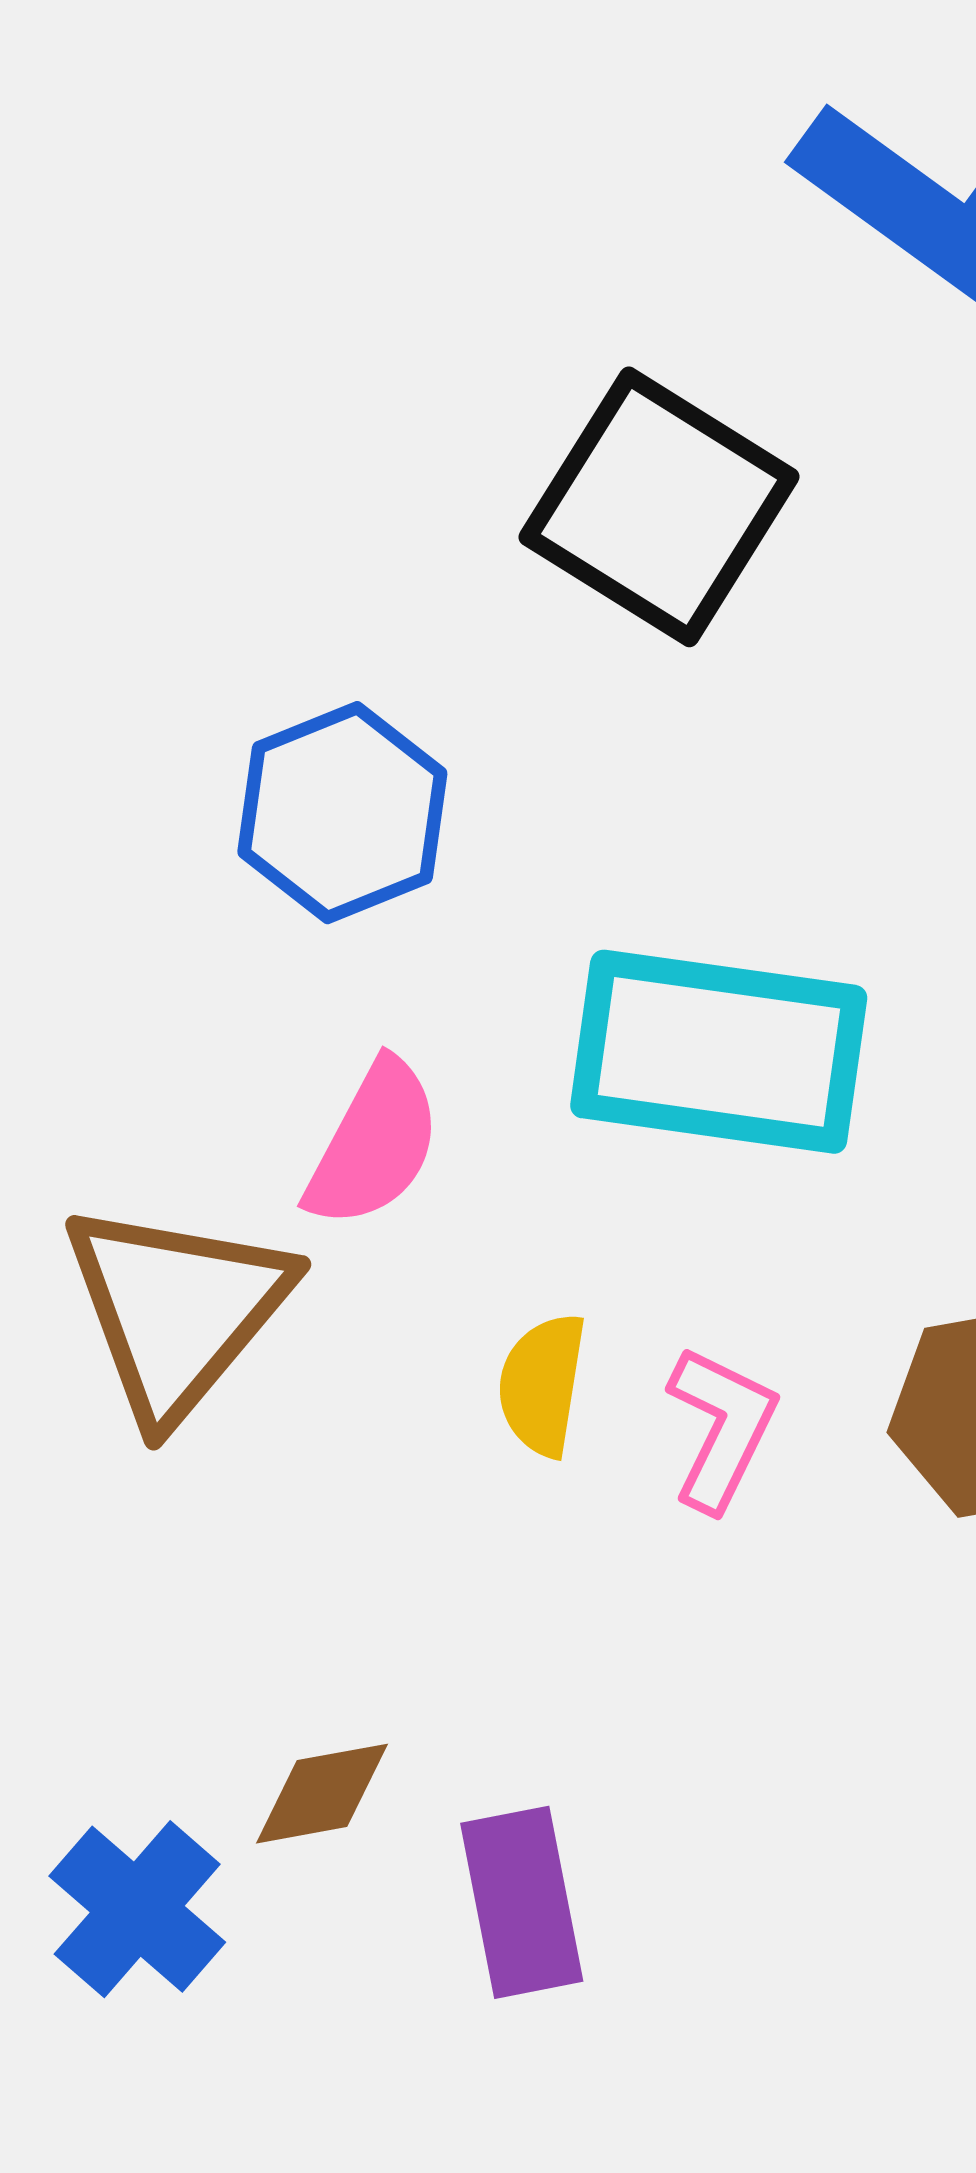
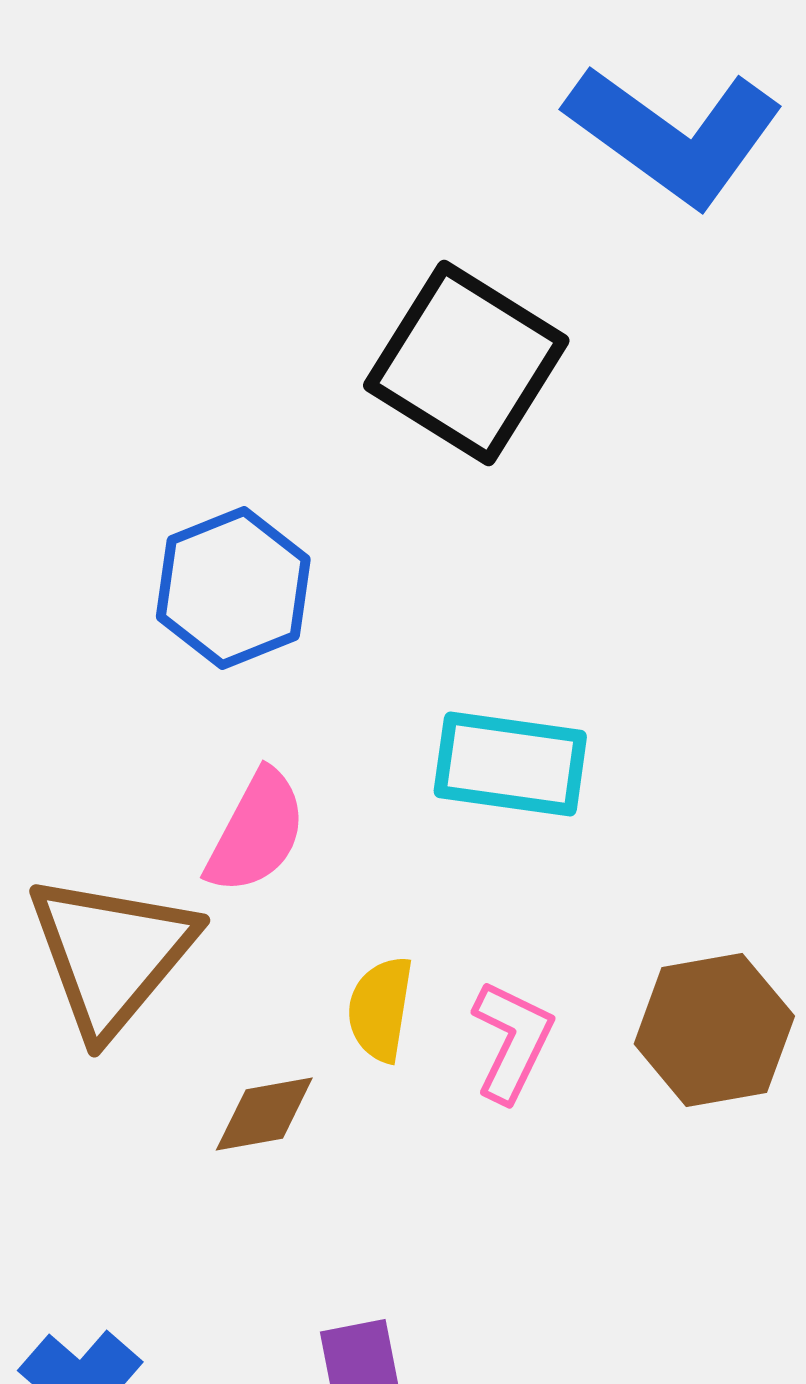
cyan rectangle: (719, 1052) -> (510, 764), size x0.7
brown diamond: (322, 1794) -> (264, 1114), moved

